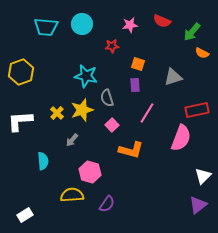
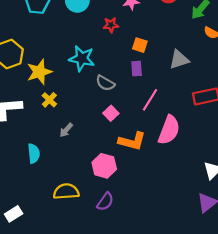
gray semicircle: (107, 98) -> (105, 83), turned -42
yellow star: (82, 110) -> (39, 72), moved
pink semicircle: (181, 138) -> (169, 130), moved
pink hexagon: (90, 172) -> (104, 166), moved

